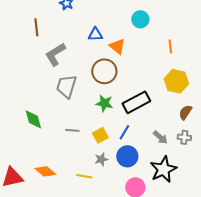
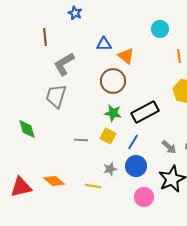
cyan circle: (140, 19) -> (160, 29), moved
gray trapezoid: (66, 86) -> (56, 96), moved
green diamond: (33, 119) -> (27, 129), moved
yellow square: (100, 135) -> (108, 136), moved, turned -35

